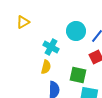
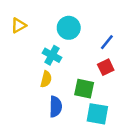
cyan circle: (76, 31) -> (69, 28), moved

